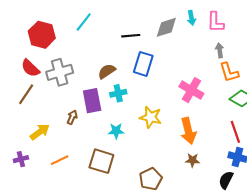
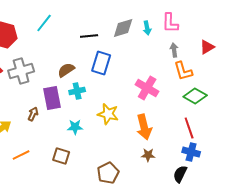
cyan arrow: (191, 18) -> (147, 28), moved
brown square: (101, 161) -> (61, 156), size x0.7

